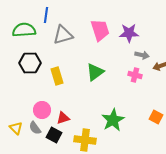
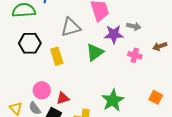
purple star: (129, 33) -> (114, 34), moved
gray triangle: (63, 35) -> (71, 27), moved
gray arrow: (142, 55) -> (134, 26), moved

